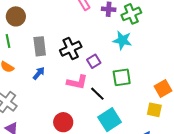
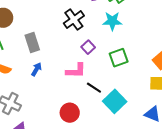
black cross: (71, 49) -> (74, 20), moved
black line: (97, 94) -> (94, 88), moved

